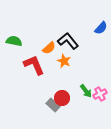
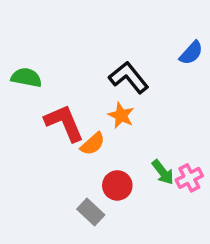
orange semicircle: (49, 48) -> (93, 144), moved
gray rectangle: (53, 105) -> (91, 212), moved

